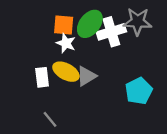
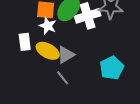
white rectangle: (42, 77) -> (25, 42), moved
gray line: (50, 119) -> (63, 78), moved

